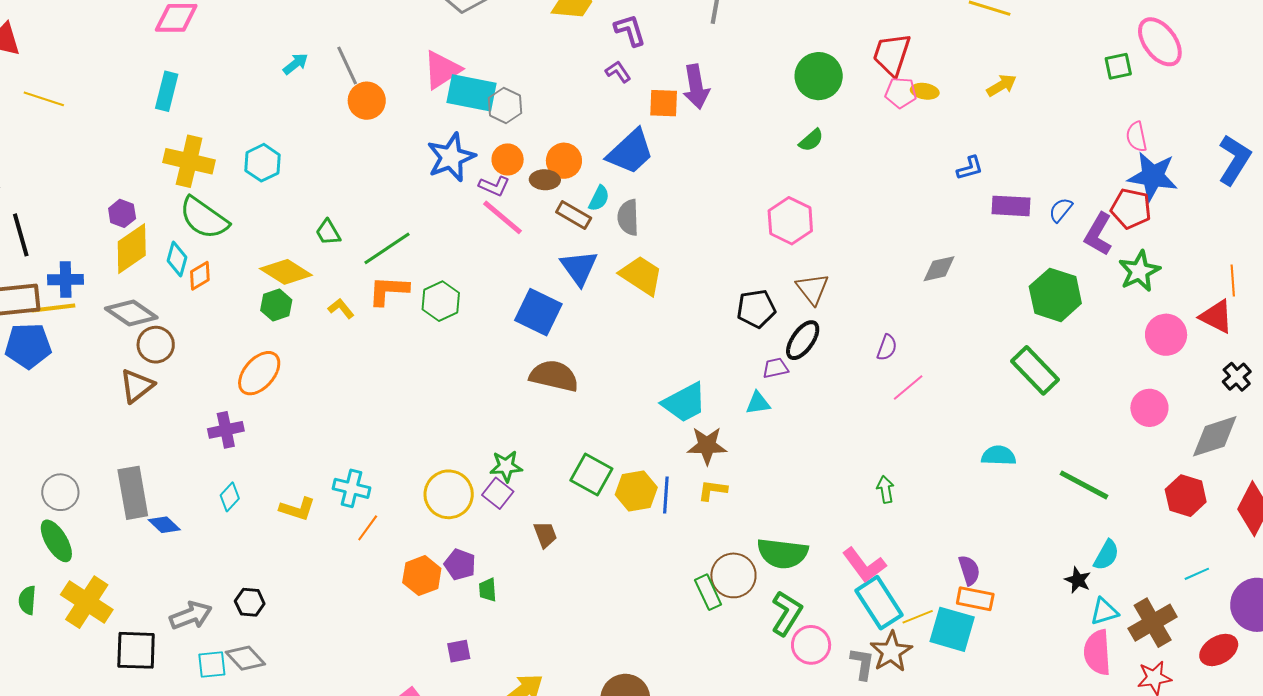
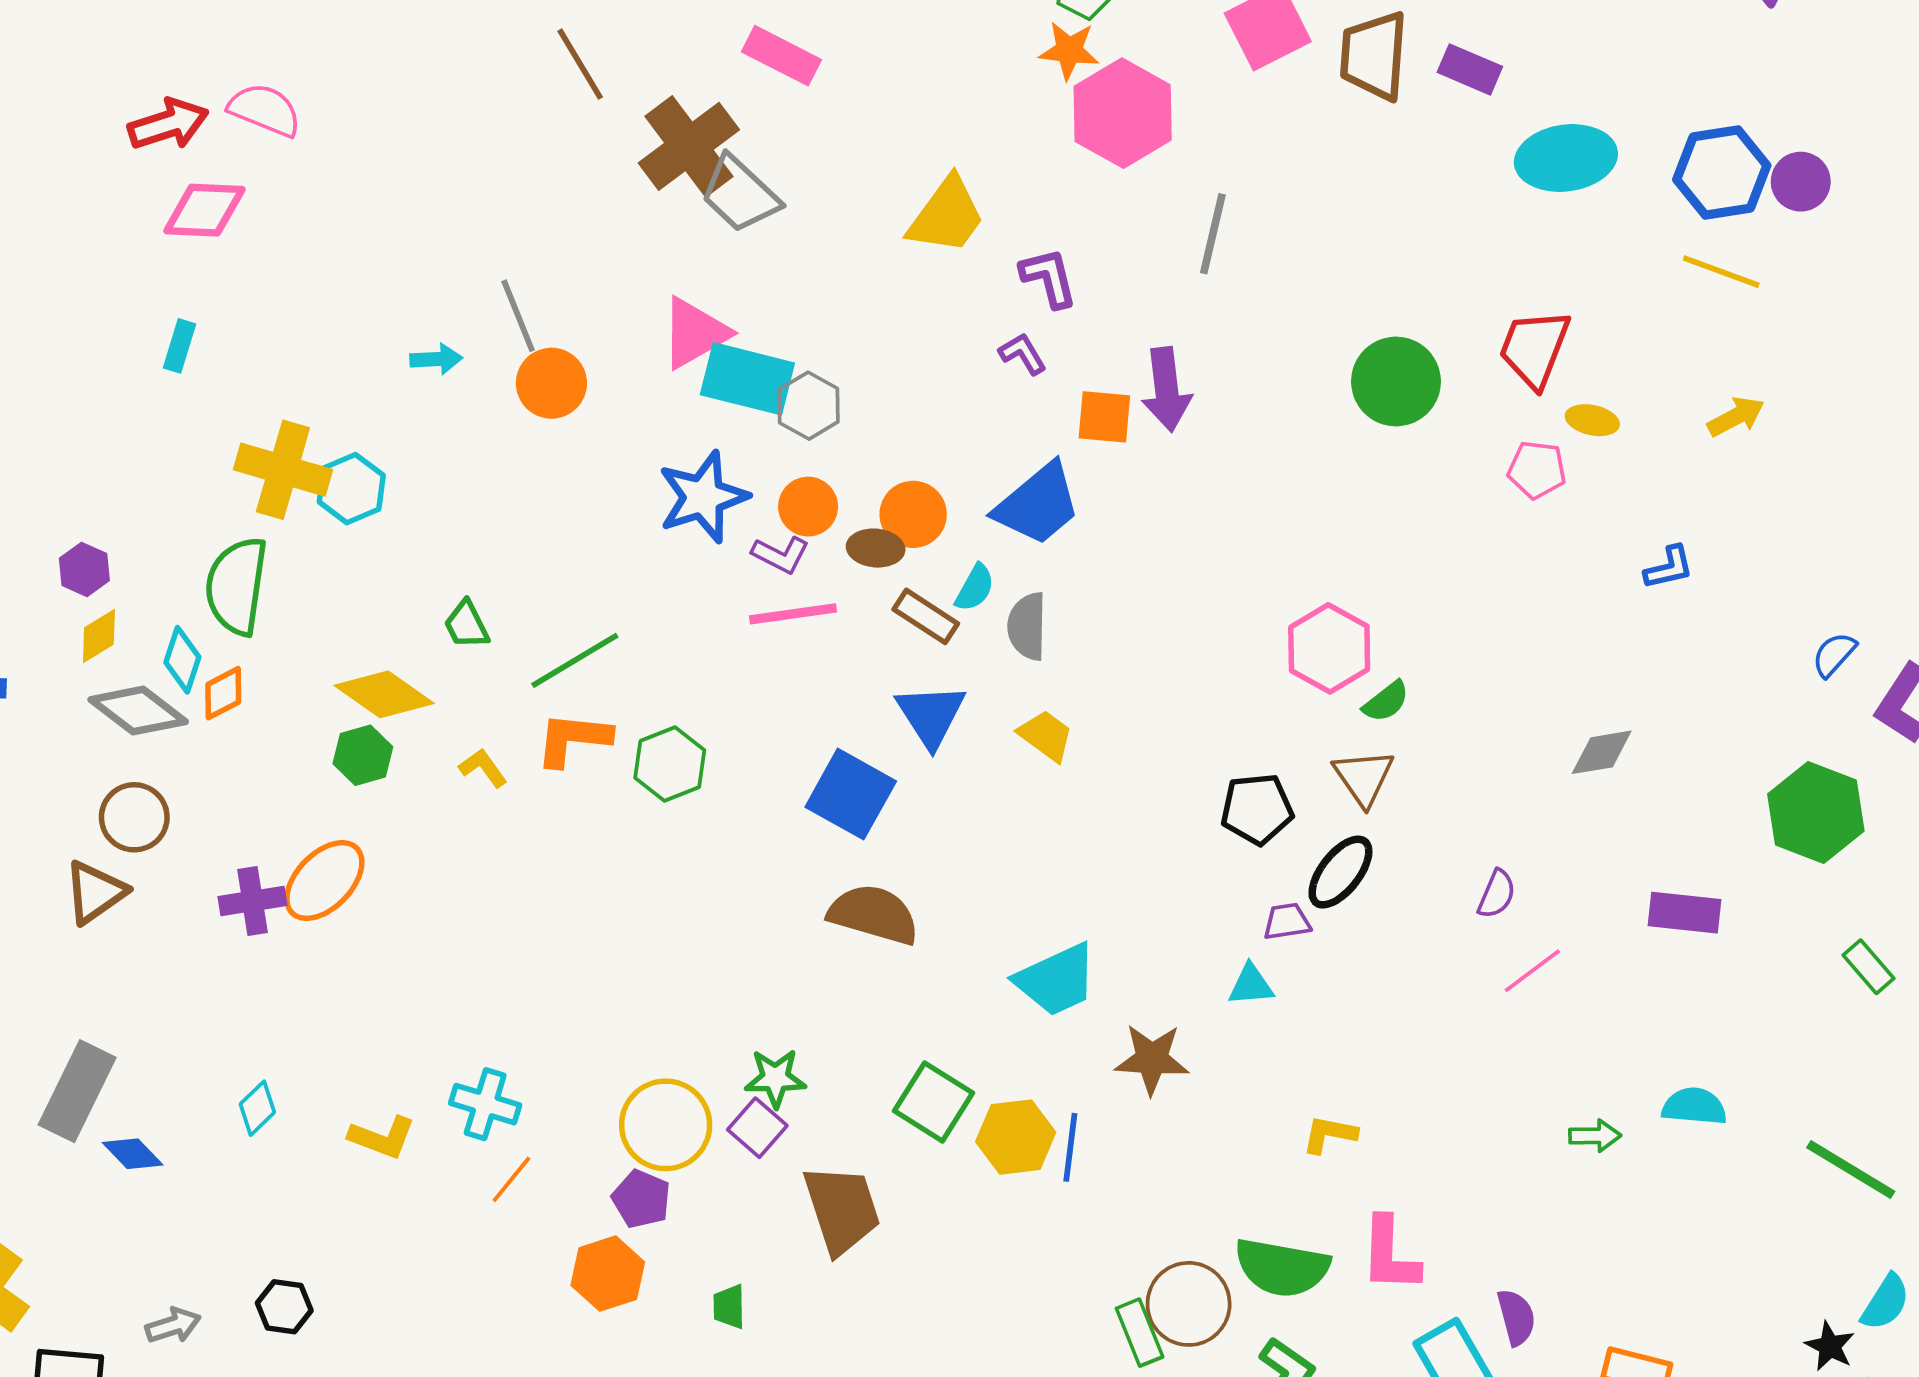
cyan arrow: (296, 64) -> (436, 359), moved, turned 32
cyan rectangle: (167, 91) -> (180, 346), size x0.7
pink pentagon: (901, 93) -> (1537, 470), moved
green semicircle: (811, 140) -> (1386, 702), moved
yellow cross: (189, 161) -> (283, 470), moved
purple rectangle: (1011, 206) -> (1685, 913), moved
pink line: (502, 217) -> (793, 614), turned -51
green semicircle: (204, 218) -> (237, 586), turned 60
yellow diamond: (132, 249) -> (99, 636), size x0.6
yellow trapezoid: (641, 275) -> (1046, 736), size x0.7
gray diamond: (131, 313) -> (138, 711), moved
green rectangle: (1035, 370) -> (1869, 967), moved, size x0.6
cyan trapezoid: (684, 403) -> (1056, 980), moved
purple cross: (226, 430) -> (252, 901), moved
green arrow: (885, 489) -> (1595, 1136), moved, turned 96
yellow L-shape: (713, 490) -> (1329, 1134), moved
gray rectangle: (133, 493) -> (77, 1091), turned 33
brown trapezoid: (545, 535) -> (842, 1209), size x1.8
purple pentagon: (460, 565) -> (641, 1199), moved
pink L-shape: (864, 565) -> (1390, 1255), moved, turned 36
purple semicircle: (969, 570) -> (1516, 1317), moved
gray arrow: (191, 615) -> (173, 1325), size x0.7

